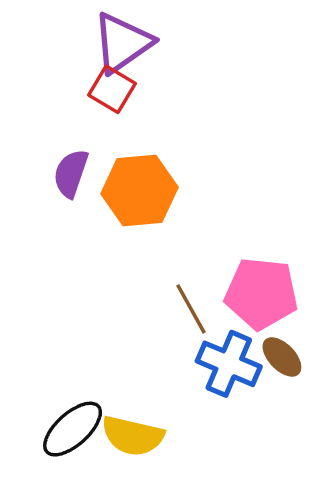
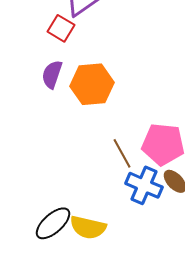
red square: (112, 89) -> (61, 28), moved

